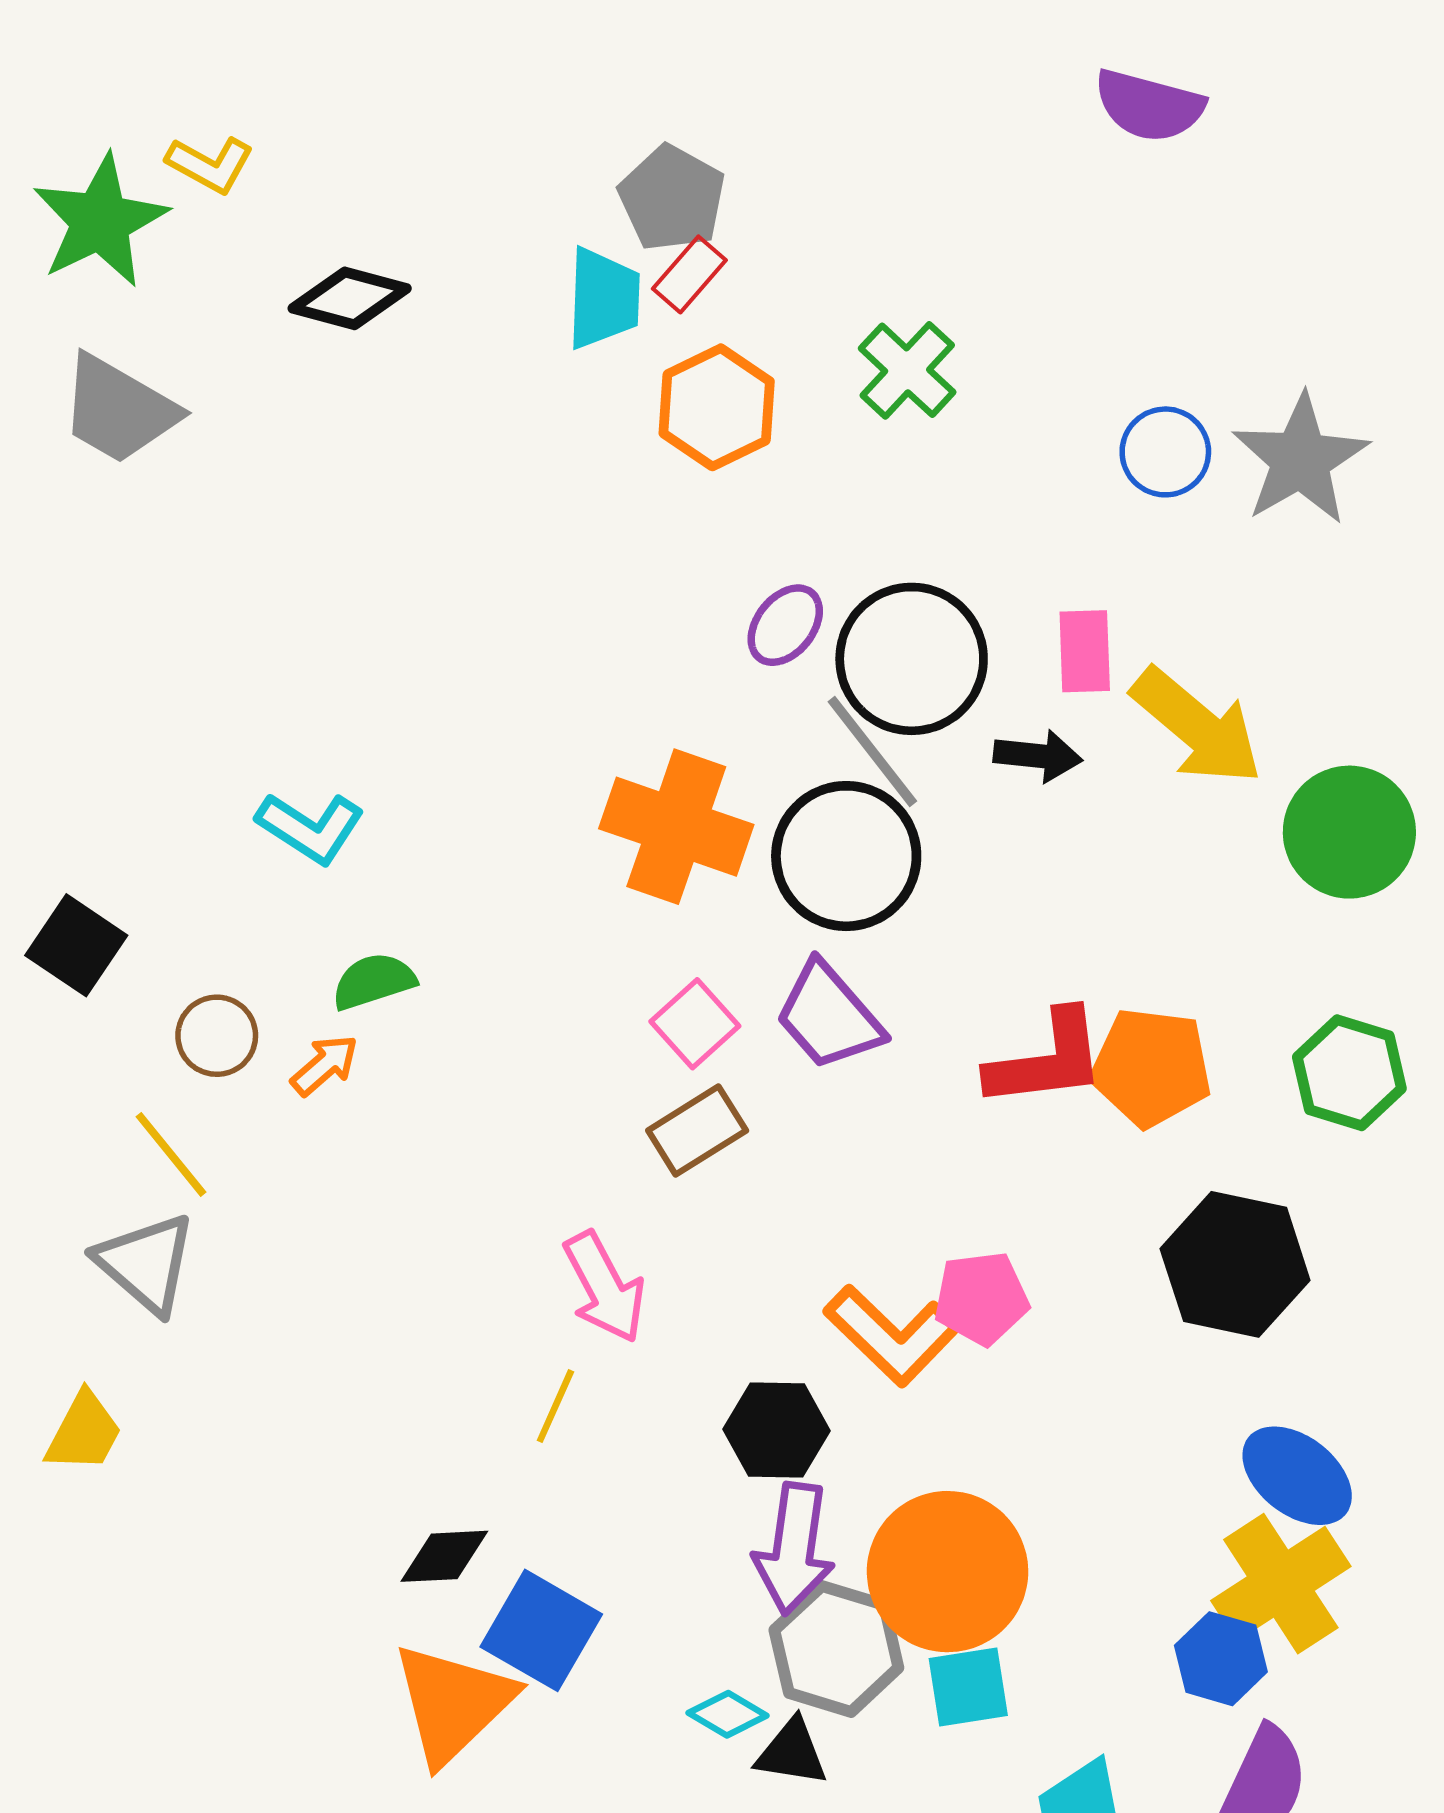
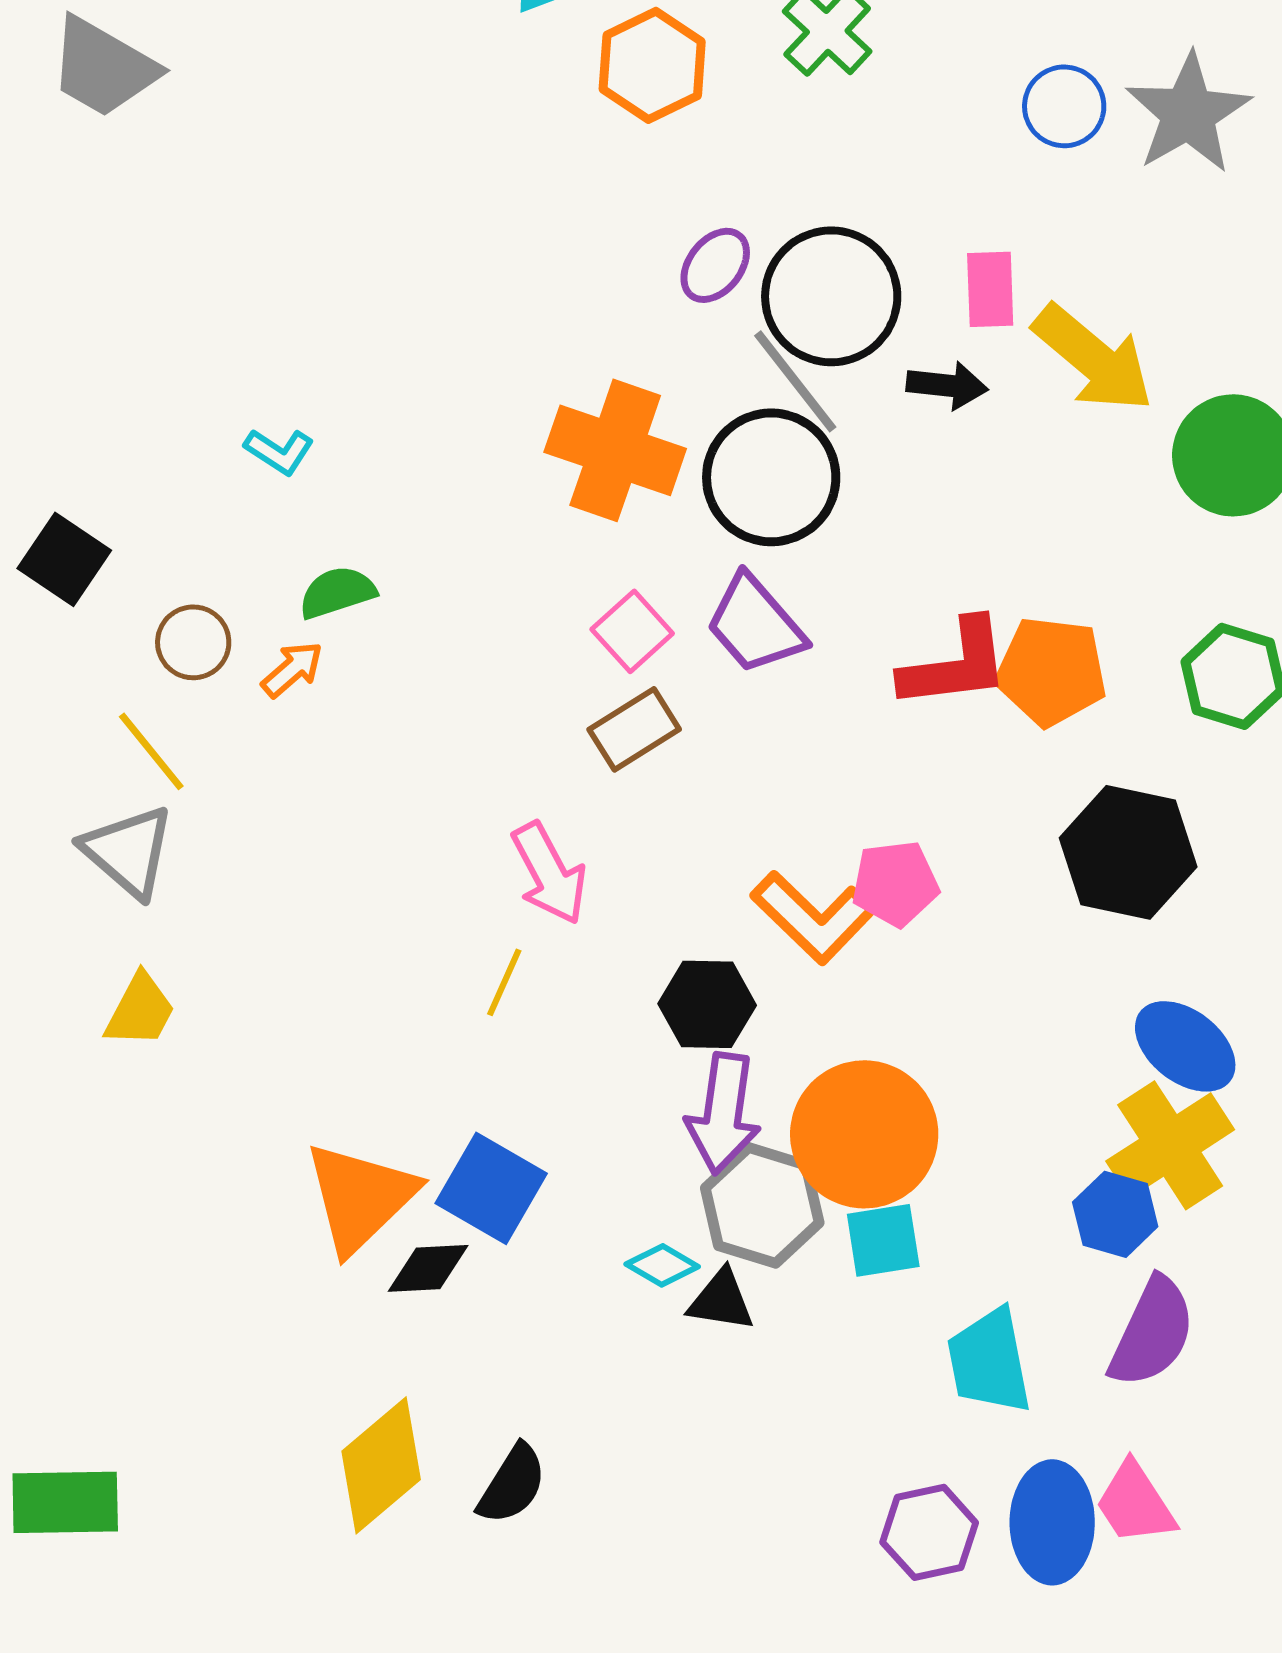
cyan L-shape: (310, 828) -> (279, 451), size x0.7
yellow trapezoid: (84, 1432) -> (140, 1010), moved
black diamond: (444, 1556) -> (428, 1268), moved
orange triangle: (453, 1703) -> (360, 1197), moved

